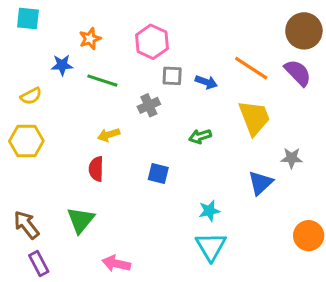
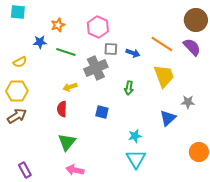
gray cross: (149, 105) -> (96, 68), size x1.6
green arrow: (200, 136) -> (129, 88), turned -64
green triangle: (81, 220) -> (67, 142), moved
brown arrow: (26, 225) -> (17, 116), moved, turned 96

